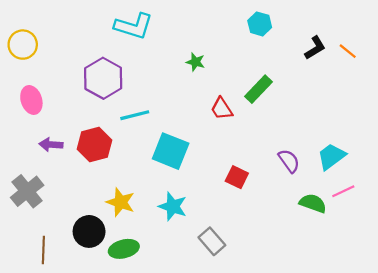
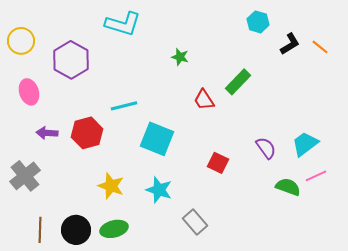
cyan hexagon: (260, 24) -> (258, 22), moved
purple hexagon: (103, 78) -> (71, 60), moved
black circle: (89, 231) -> (76, 230), moved

